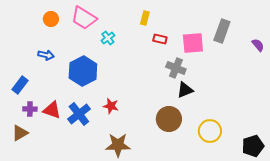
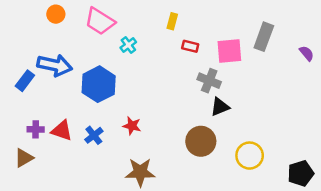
orange circle: (51, 19) -> (56, 14), moved
blue arrow: (46, 55) -> (55, 65), size x1.8
blue rectangle: (20, 85) -> (25, 81), moved
blue cross: (79, 114) -> (94, 135), size x0.7

